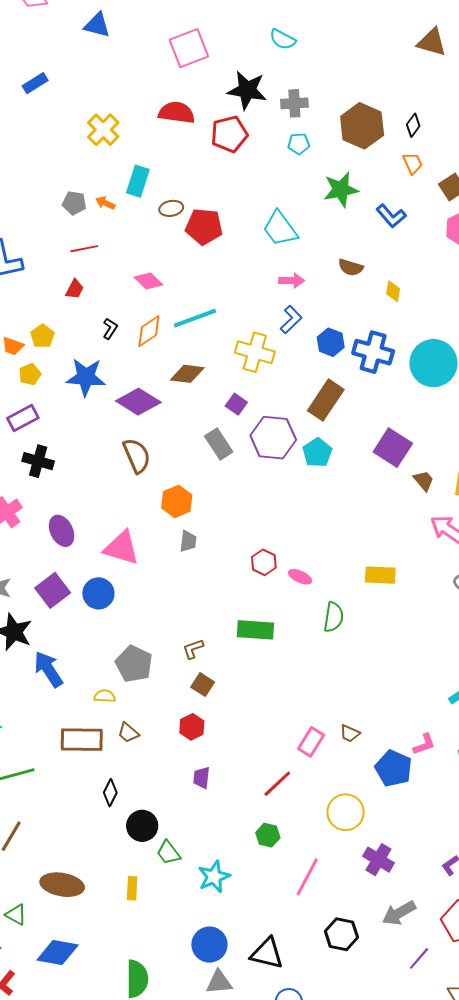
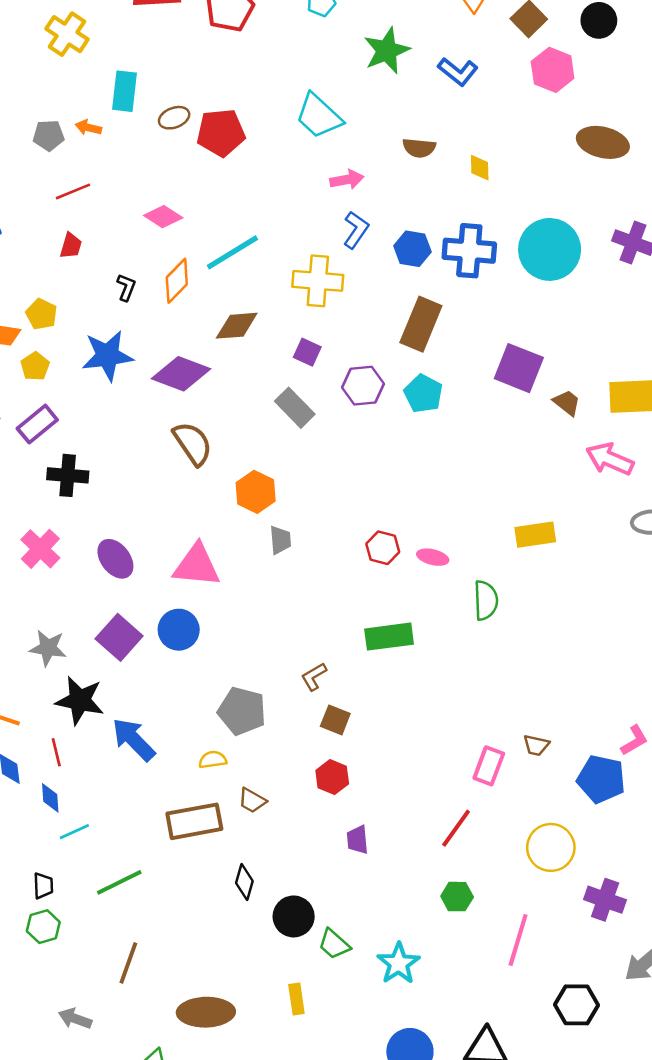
purple hexagon: (273, 438) -> (363, 386), size x0.7

